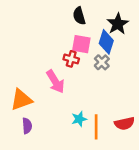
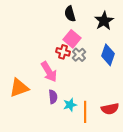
blue diamond: (106, 42) -> (108, 55), moved
pink square: (81, 44) -> (72, 39), turned 30
gray cross: (102, 62) -> (79, 55), moved
purple semicircle: (27, 126) -> (53, 97), moved

